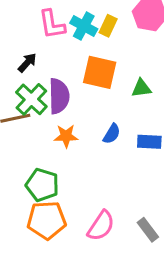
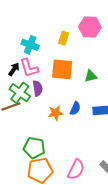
pink L-shape: (52, 24) -> (29, 68), moved
cyan cross: (84, 26) -> (30, 45), moved
purple semicircle: (59, 96) -> (38, 88), size x0.7
orange star: (66, 136) -> (56, 113), moved

